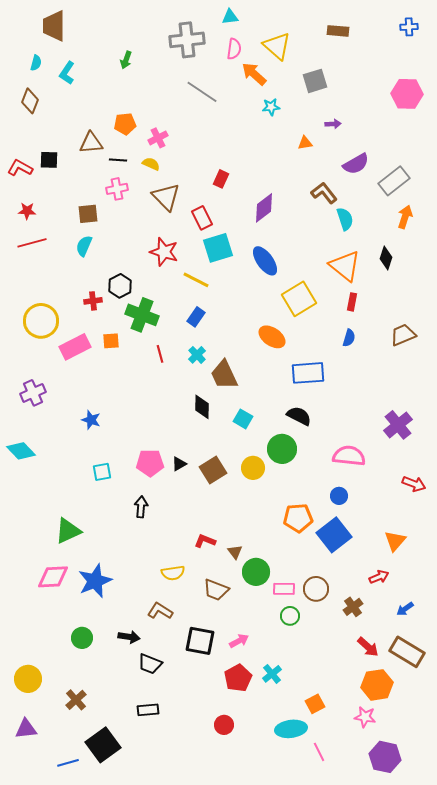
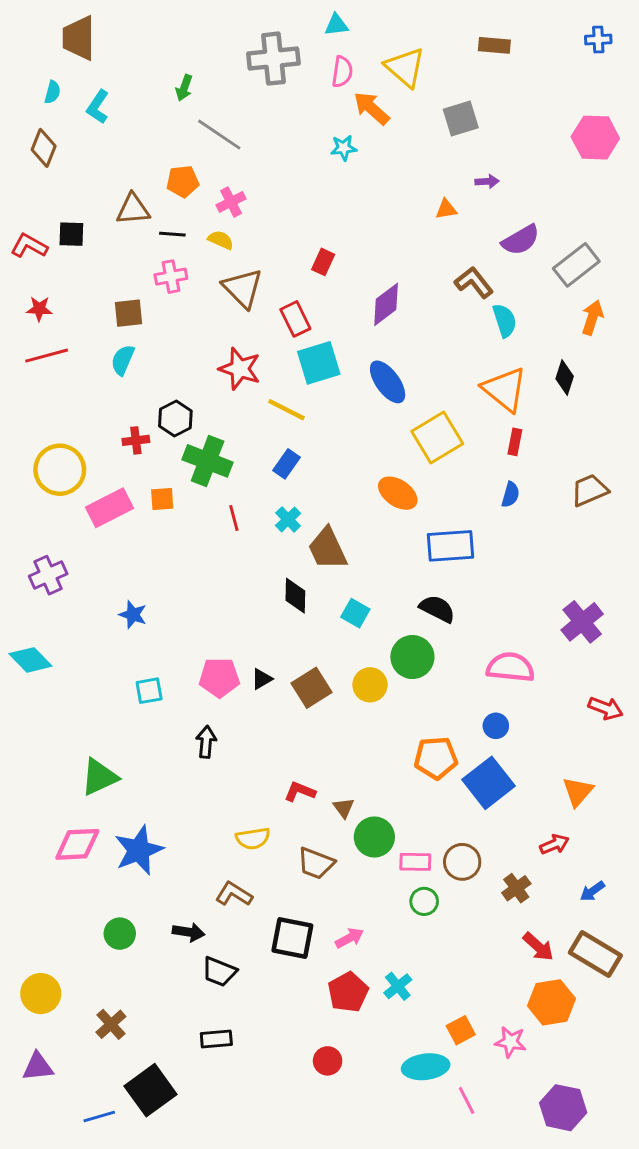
gray line: (202, 92) -> (219, 135), moved
cyan star: (271, 107) -> (344, 148), moved
pink star: (365, 717) -> (510, 1042), moved

